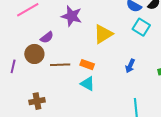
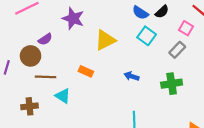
brown line: (60, 65) -> (45, 77), moved
blue arrow: (130, 66) -> (132, 76), turned 80
cyan triangle: (88, 84) -> (63, 96), moved

